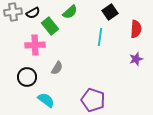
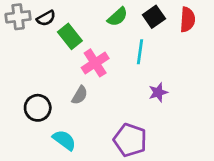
green semicircle: (70, 12) -> (118, 17), moved
red semicircle: (136, 29) -> (188, 20), moved
pink cross: (35, 45) -> (95, 63), moved, turned -30
purple star: (136, 59) -> (158, 92), moved

